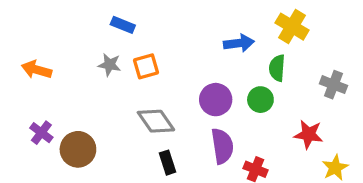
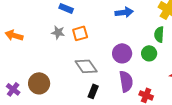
blue arrow: (239, 43) -> (124, 12), moved
purple cross: (41, 133) -> (13, 89), moved
black rectangle: (168, 163) -> (93, 91), turned 40

